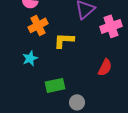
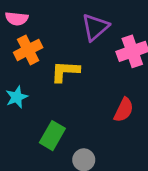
green rectangle: (55, 85) -> (52, 136), turned -48

